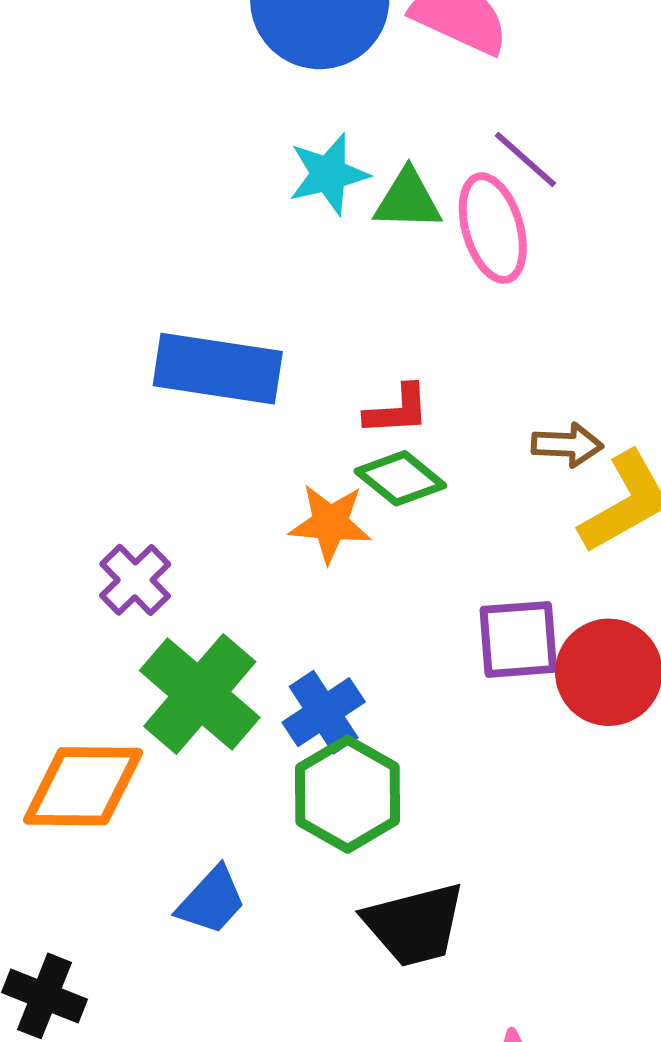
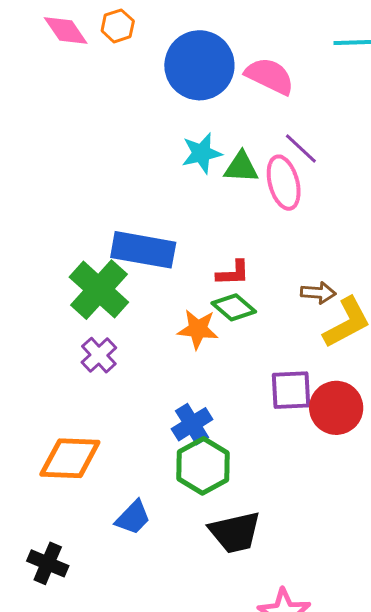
green cross: (200, 694) -> (99, 290), moved

